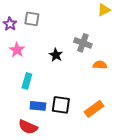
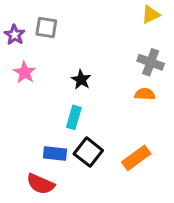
gray cross: (83, 43) -> (151, 62), moved
cyan rectangle: (27, 81) -> (74, 117), moved
black square: (61, 105) -> (88, 152), turned 30

